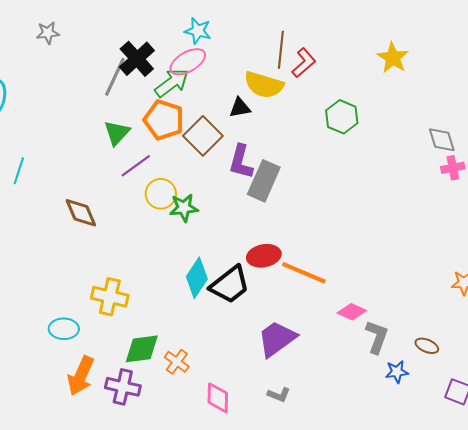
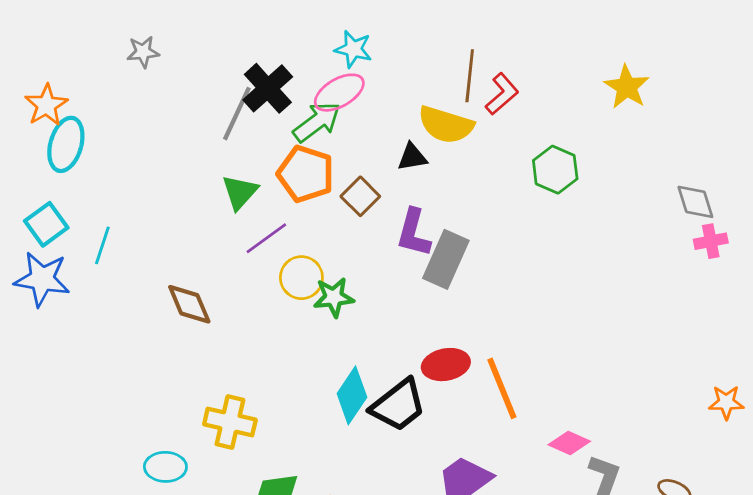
brown square: (203, 136) -> (360, 196), size x0.7
orange line: (304, 273) -> (502, 388), turned 45

